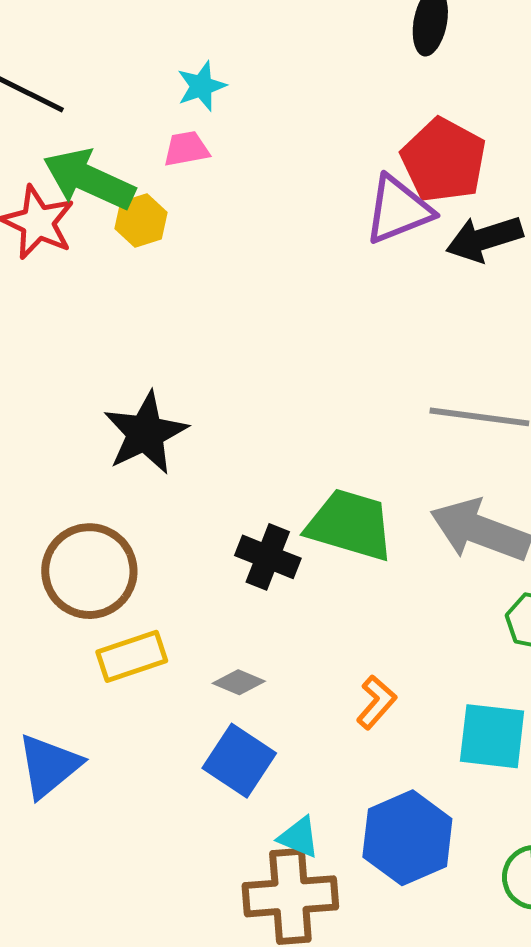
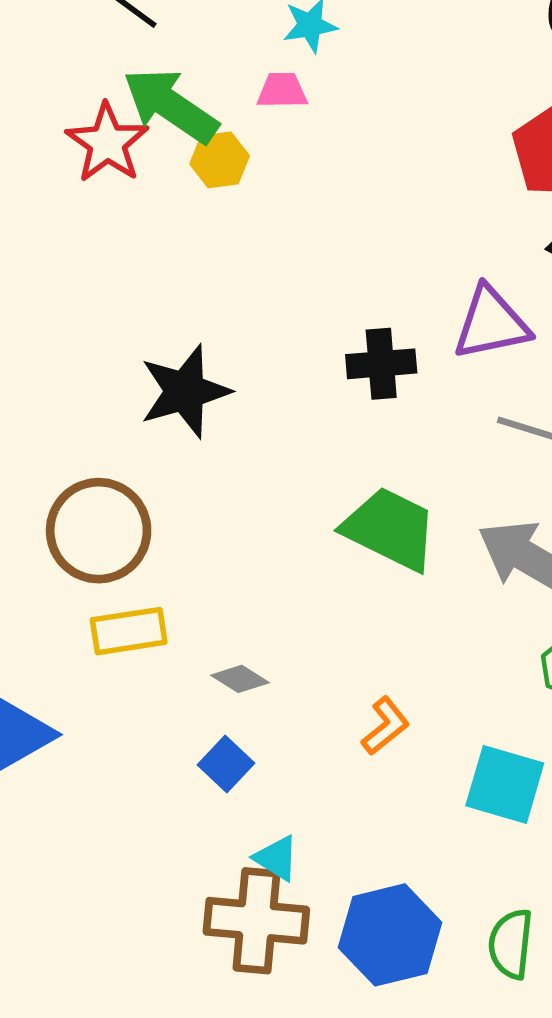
purple triangle: (398, 210) -> (491, 323), moved
black cross: (268, 557) -> (381, 364), moved, turned -36
blue square: (239, 761) -> (226, 764), size x0.7
blue hexagon: (407, 838) -> (390, 935), moved

